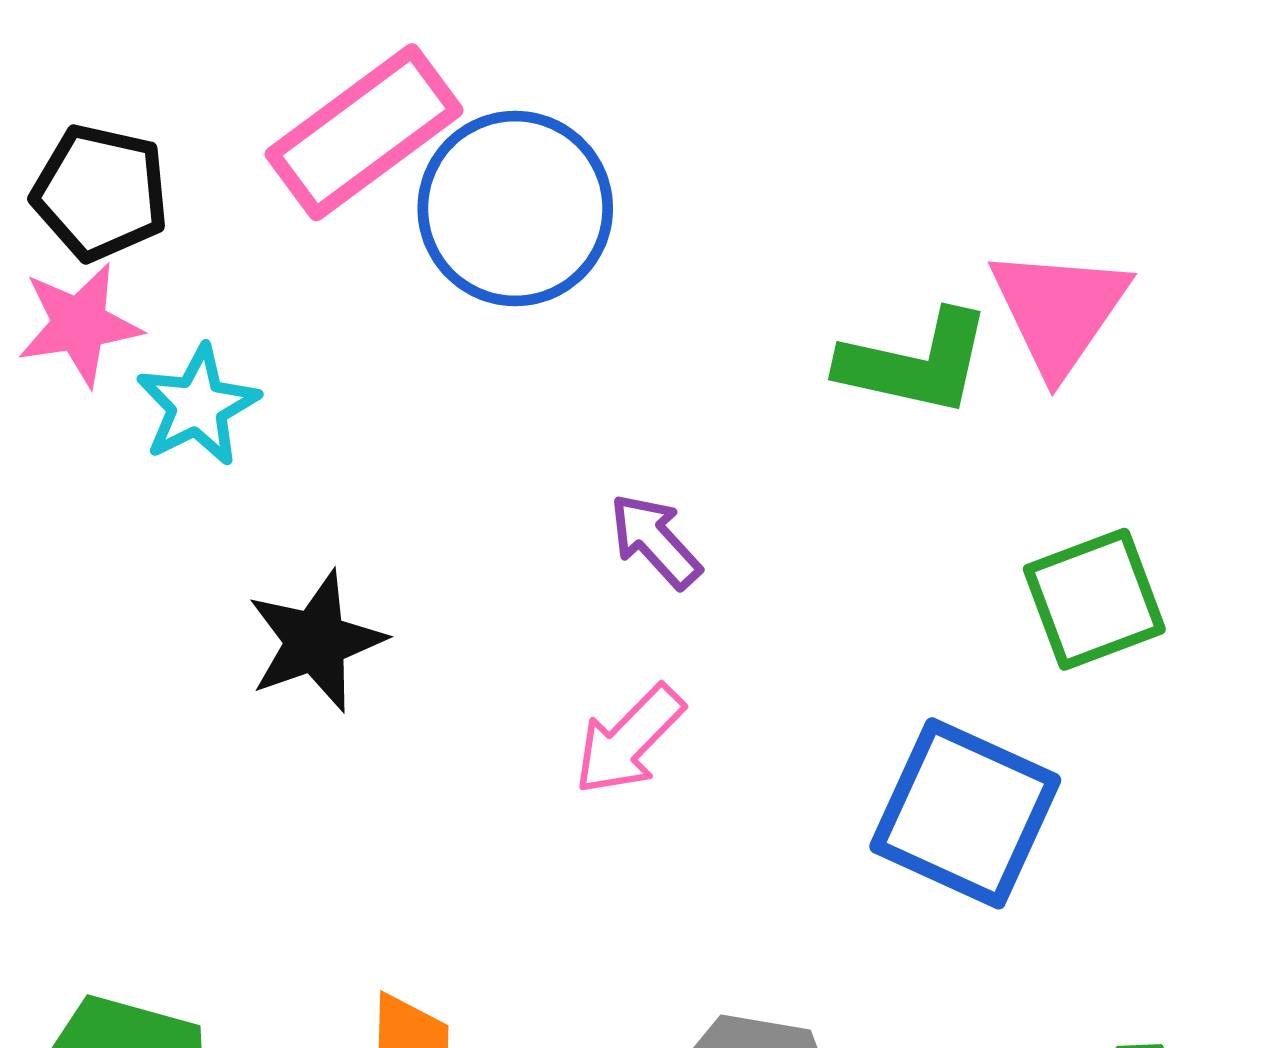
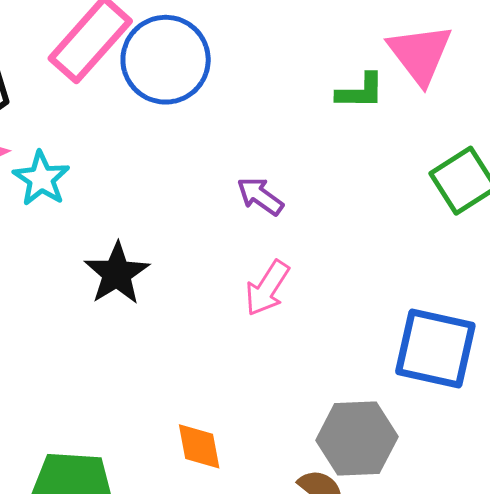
green L-shape: (915, 363) -> (360, 91), size x0.7
blue square: (965, 813) -> (435, 348), moved

